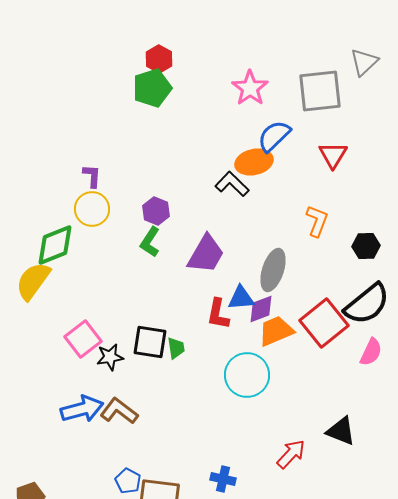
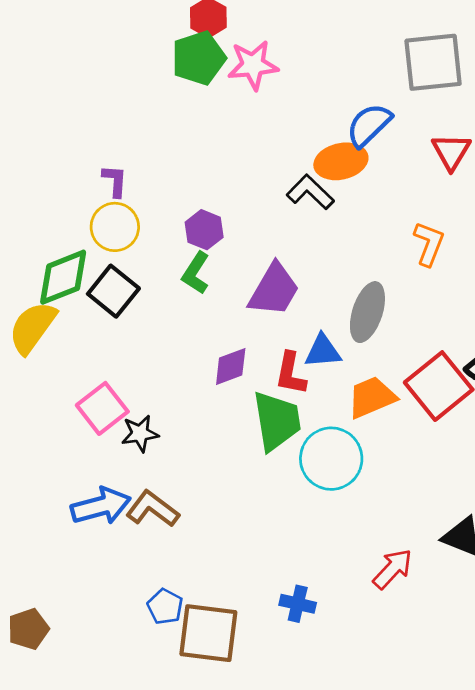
pink star: (250, 88) -> (253, 65), moved, turned 30
purple diamond: (261, 309) -> (231, 367), moved
black square: (150, 342) -> (113, 291), moved, turned 30
green trapezoid: (176, 348) -> (277, 421), moved, size x2.0

